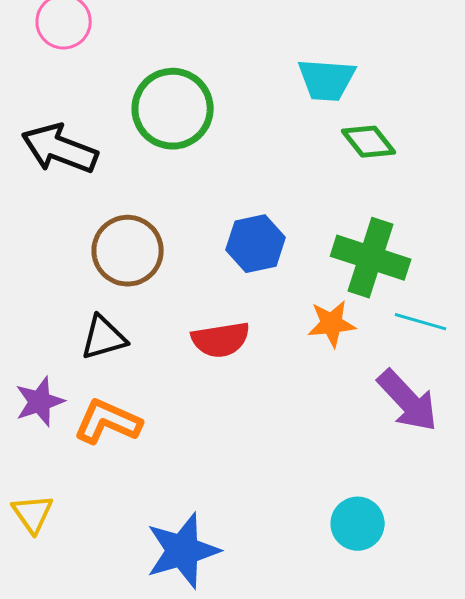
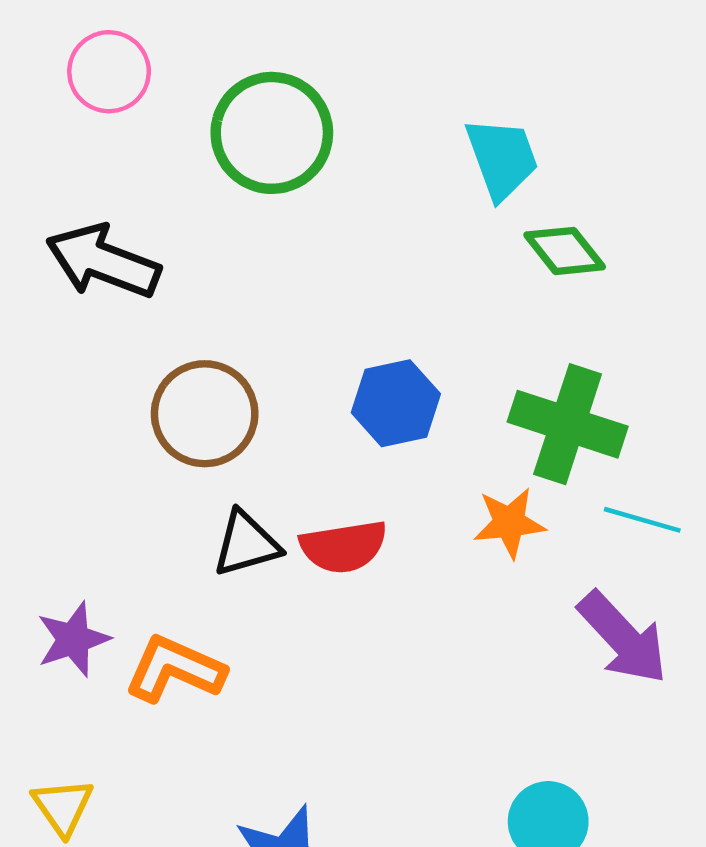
cyan trapezoid: (327, 80) -> (502, 158), turned -114
green circle: (173, 109) -> (272, 133), moved
black triangle: (104, 338) -> (246, 544), moved

